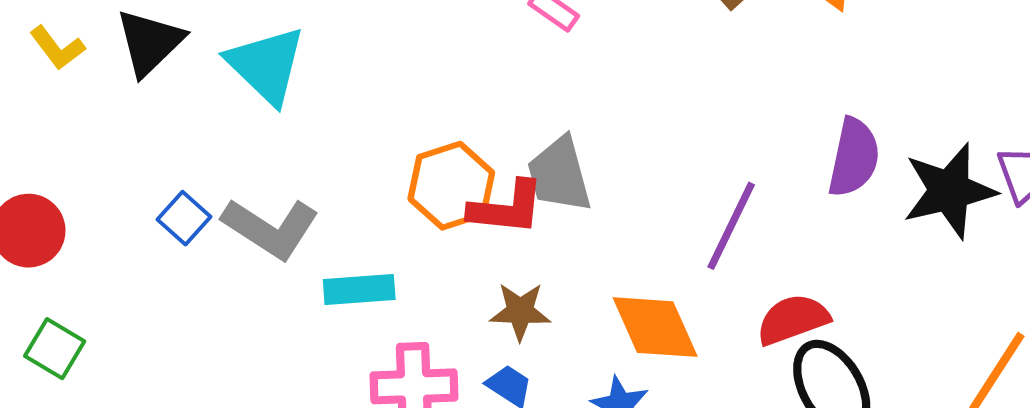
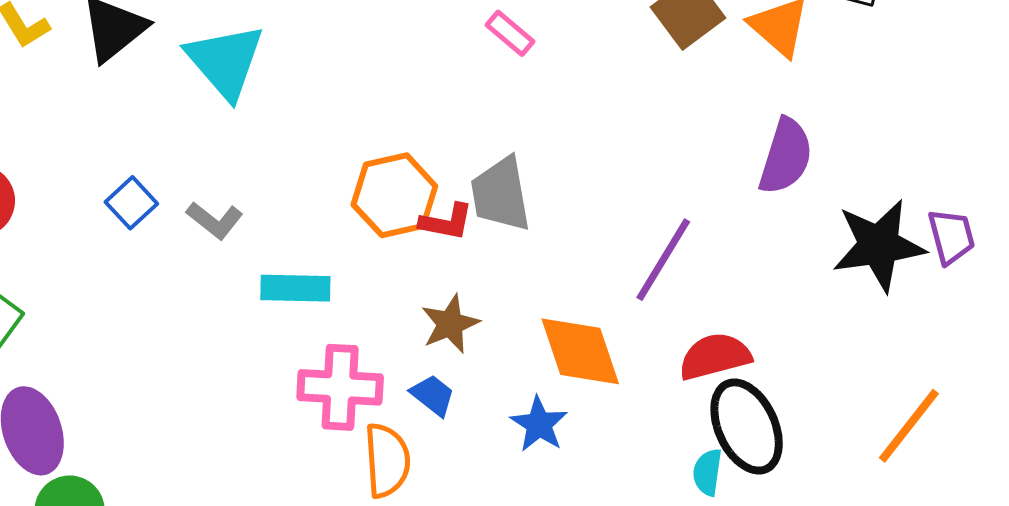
purple semicircle: (854, 157) -> (786, 156), moved
red L-shape: (507, 208) -> (446, 222), size x0.7
gray L-shape: (271, 228) -> (215, 220), size x0.6
brown star: (520, 311) -> (450, 324), turned -30

